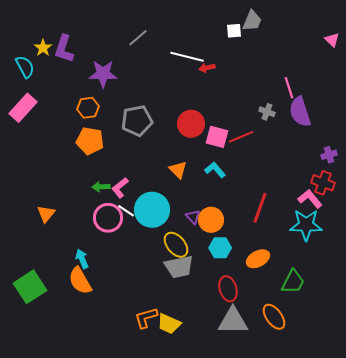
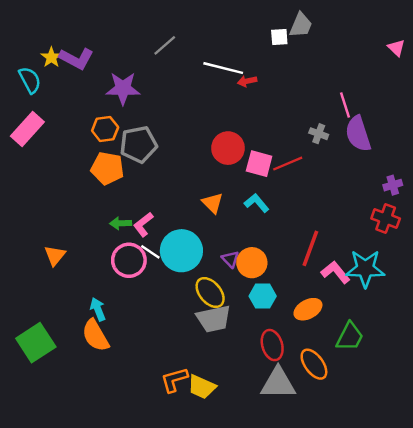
purple L-shape: (64, 49) -> (76, 59), turned -80
gray pentagon: (137, 121) -> (138, 144), moved
pink L-shape: (310, 199) -> (335, 272), moved
orange ellipse: (274, 317) -> (314, 364), moved

